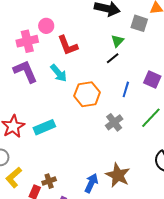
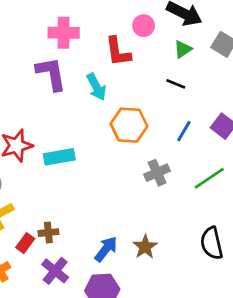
pink circle: (46, 26) -> (144, 26), moved
green triangle: (117, 41) -> (183, 49), moved
black line: (113, 58) -> (176, 84), turned 48
brown star: (118, 175) -> (145, 247), size x0.7

